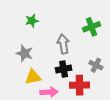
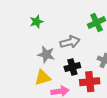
gray arrow: (63, 44) -> (70, 42), turned 90
gray star: (25, 53) -> (46, 54), moved

